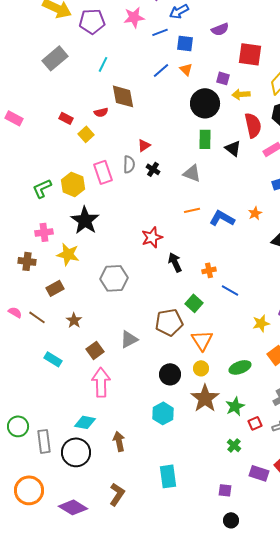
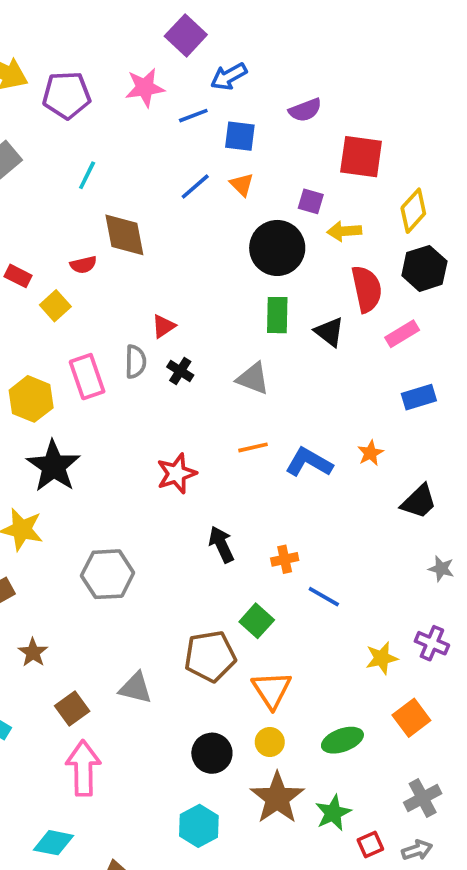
red star: (152, 237) -> (177, 474), moved
gray triangle: (129, 339) -> (136, 688), turned 42

